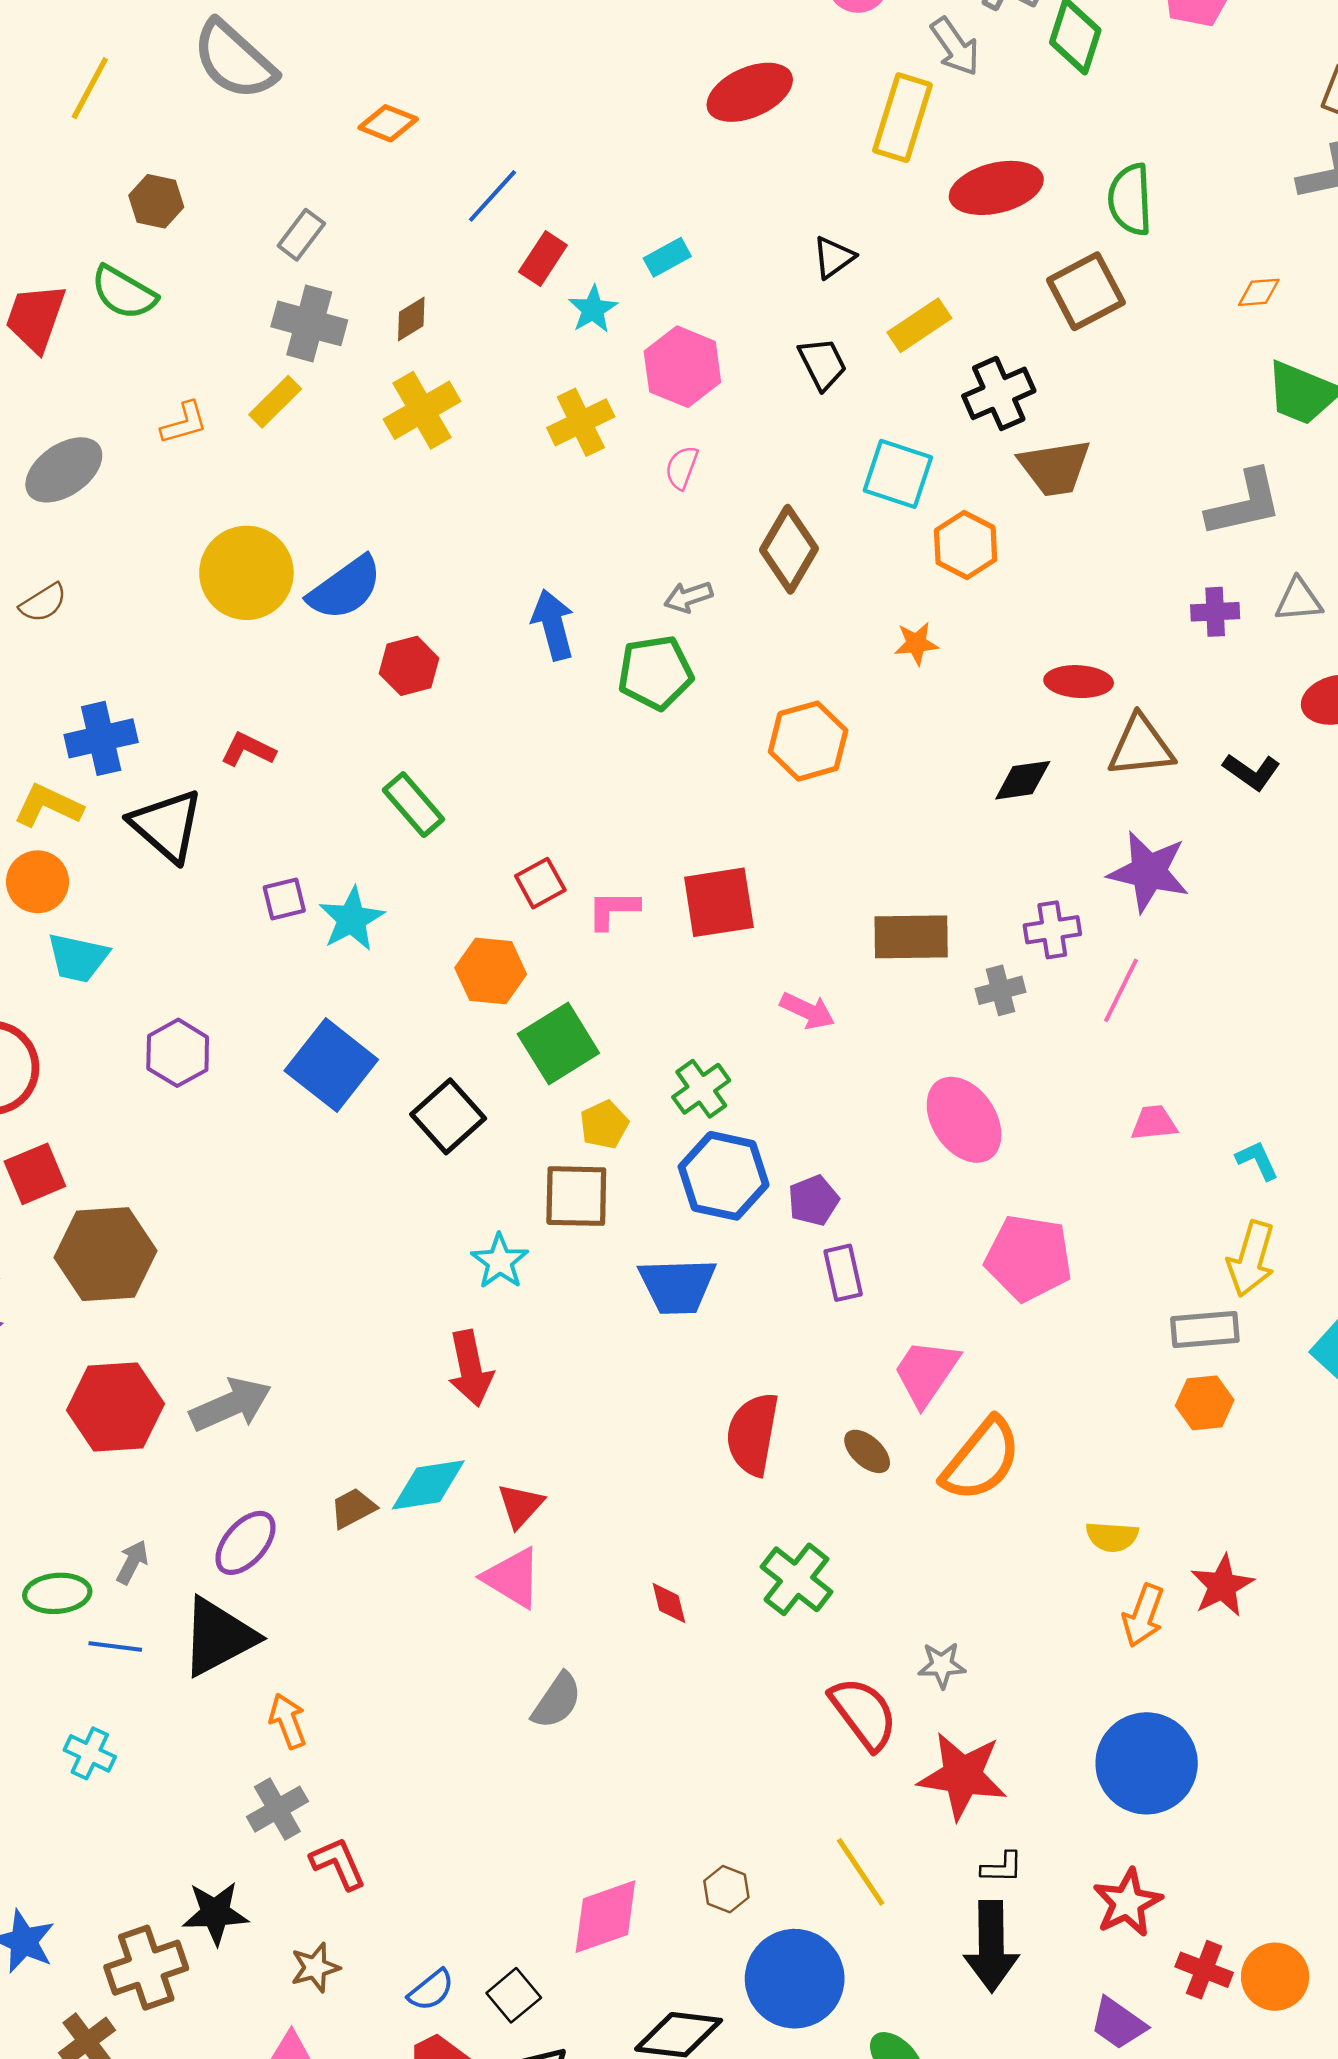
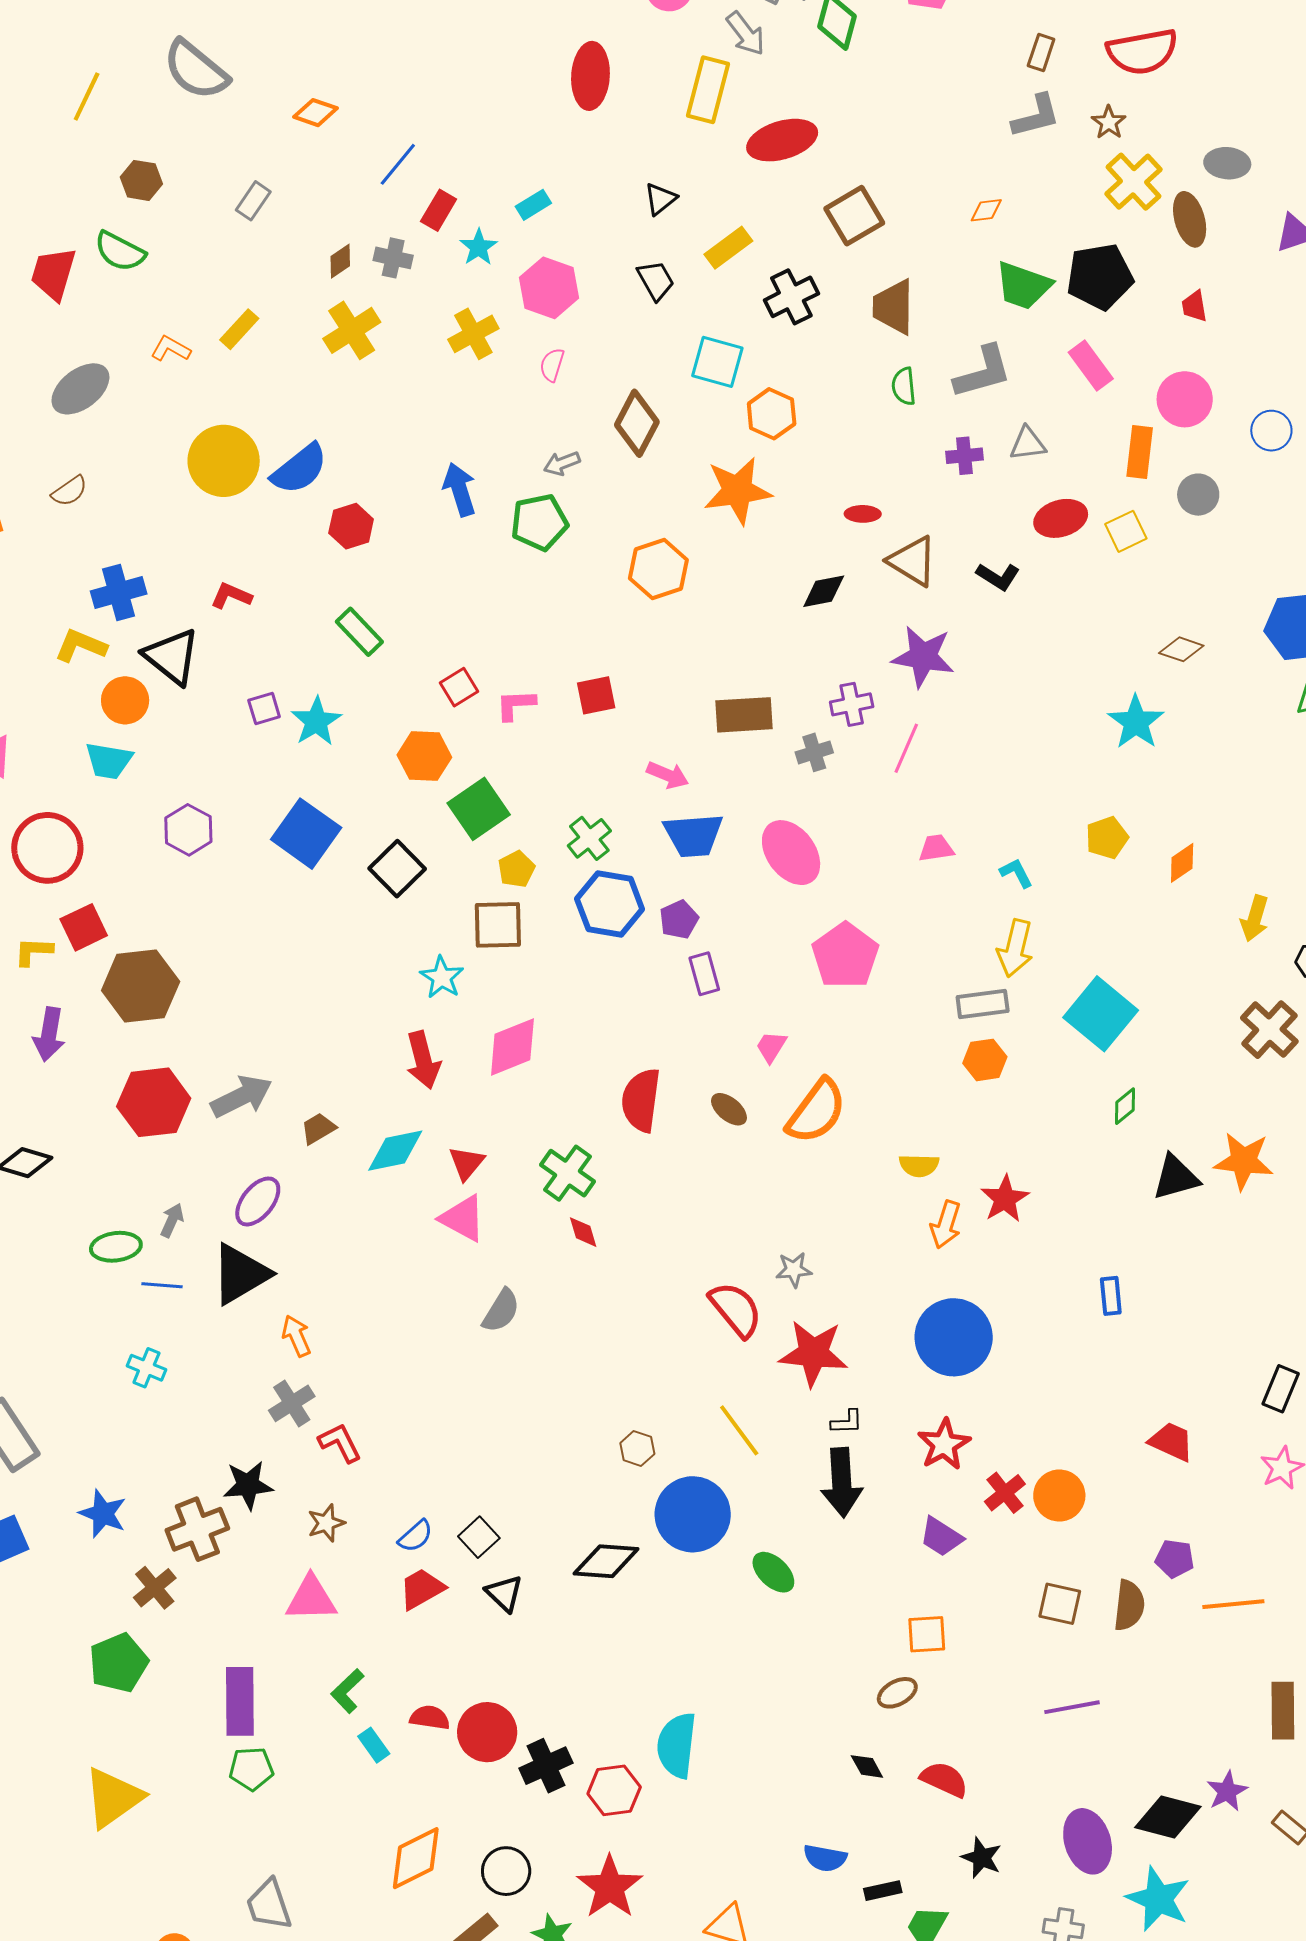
red ellipse: (750, 92) -> (590, 76), turned -60
green semicircle: (1130, 199) -> (904, 386), moved, size x0.7
gray cross: (309, 323) -> (393, 258), moved, size x0.7
orange L-shape: (184, 423) -> (171, 349), turned -132
brown trapezoid: (1055, 468) -> (894, 307), moved, turned 102
orange star: (916, 643) -> (737, 491), size x2.0
red ellipse: (1079, 682) -> (863, 514), size x0.7
brown triangle: (1141, 746) -> (913, 561), turned 40
orange circle: (38, 882) -> (125, 700), moved
red square: (719, 902) -> (596, 695), size x0.7
pink pentagon: (1029, 1258) -> (845, 956), turned 30
blue trapezoid: (677, 1286) -> (693, 835), moved
pink trapezoid: (926, 1372) -> (771, 1047), size x0.6
brown trapezoid: (353, 1508) -> (318, 1129), moved
green cross: (796, 1579) -> (568, 1173), moved
pink diamond: (605, 1917) -> (512, 1047), moved
red cross: (1204, 1970) -> (1005, 1493), turned 33

